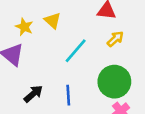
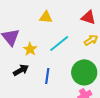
yellow triangle: (52, 21) -> (46, 17), turned -48
yellow star: (24, 27) -> (30, 49), moved

